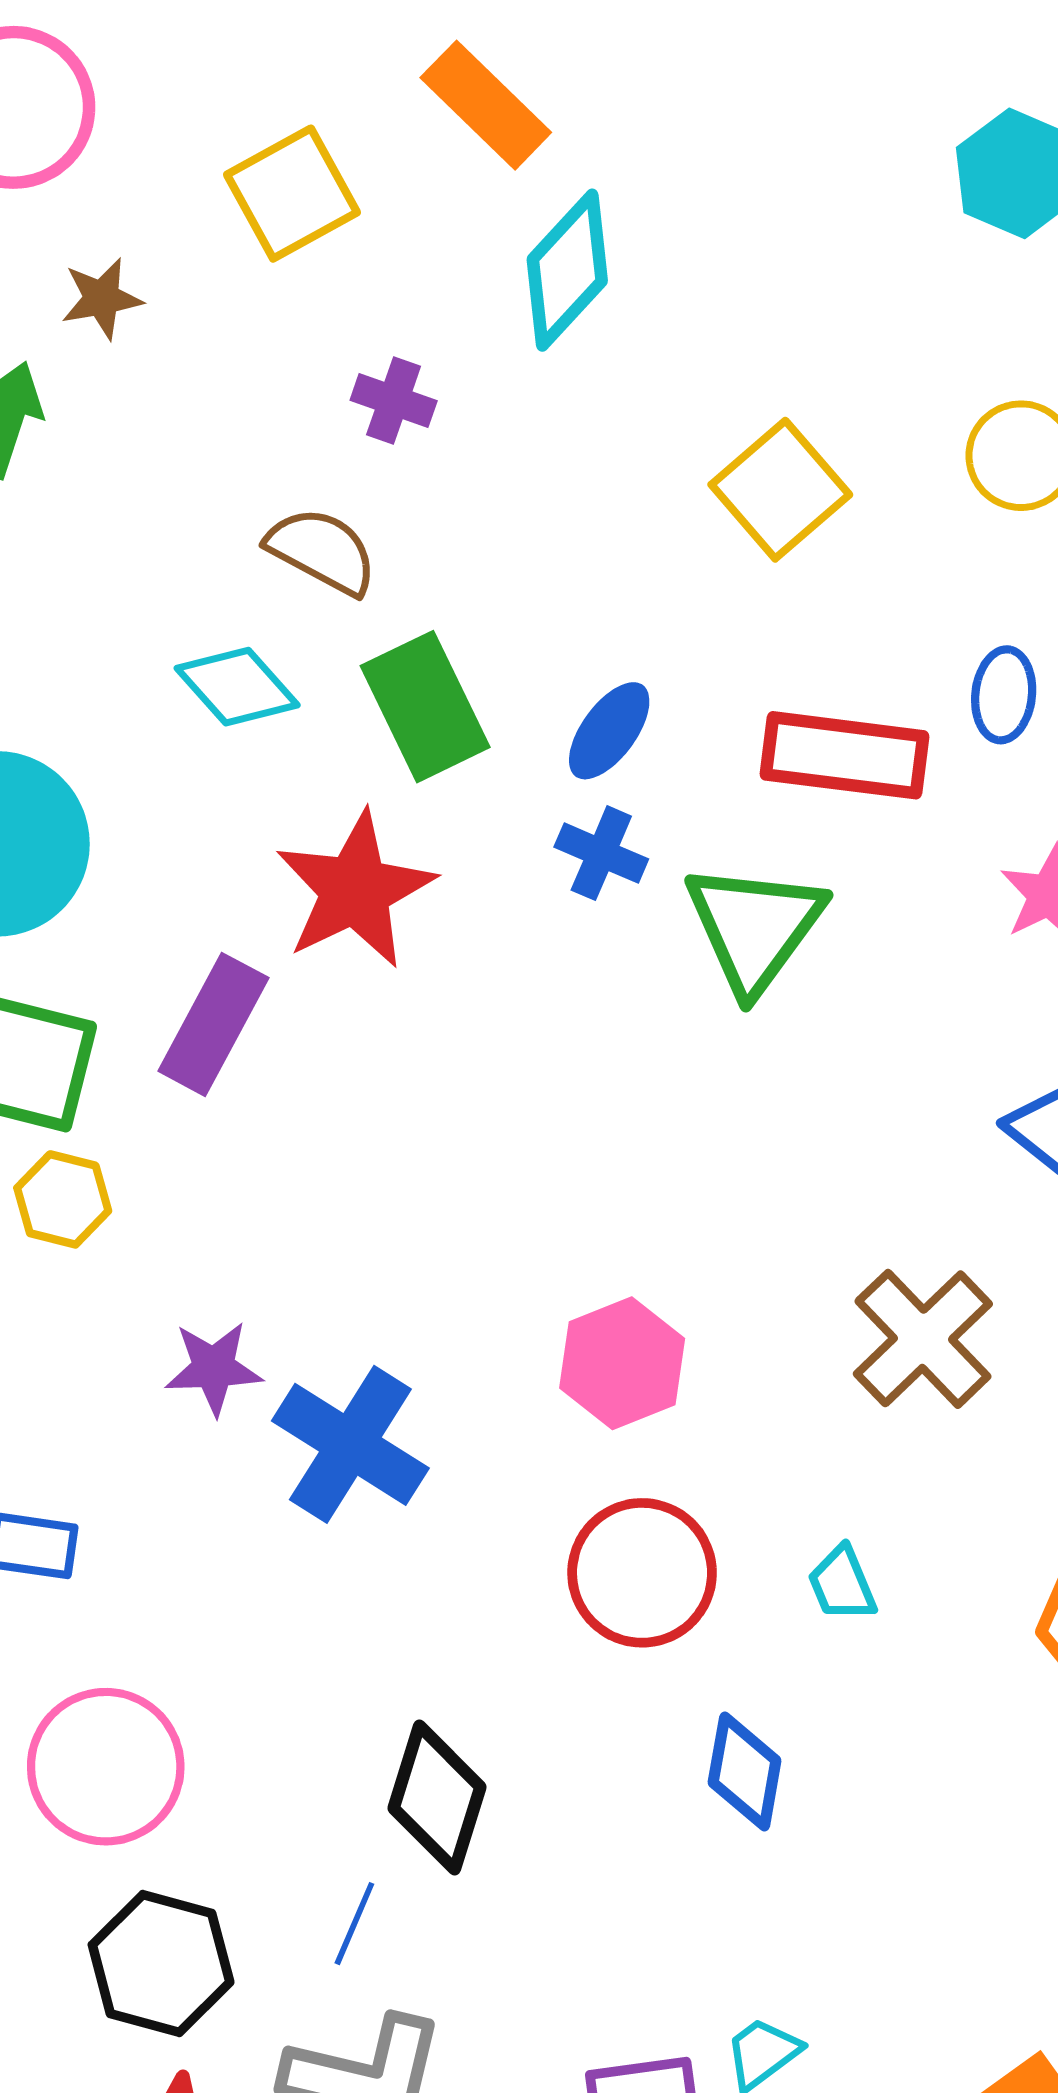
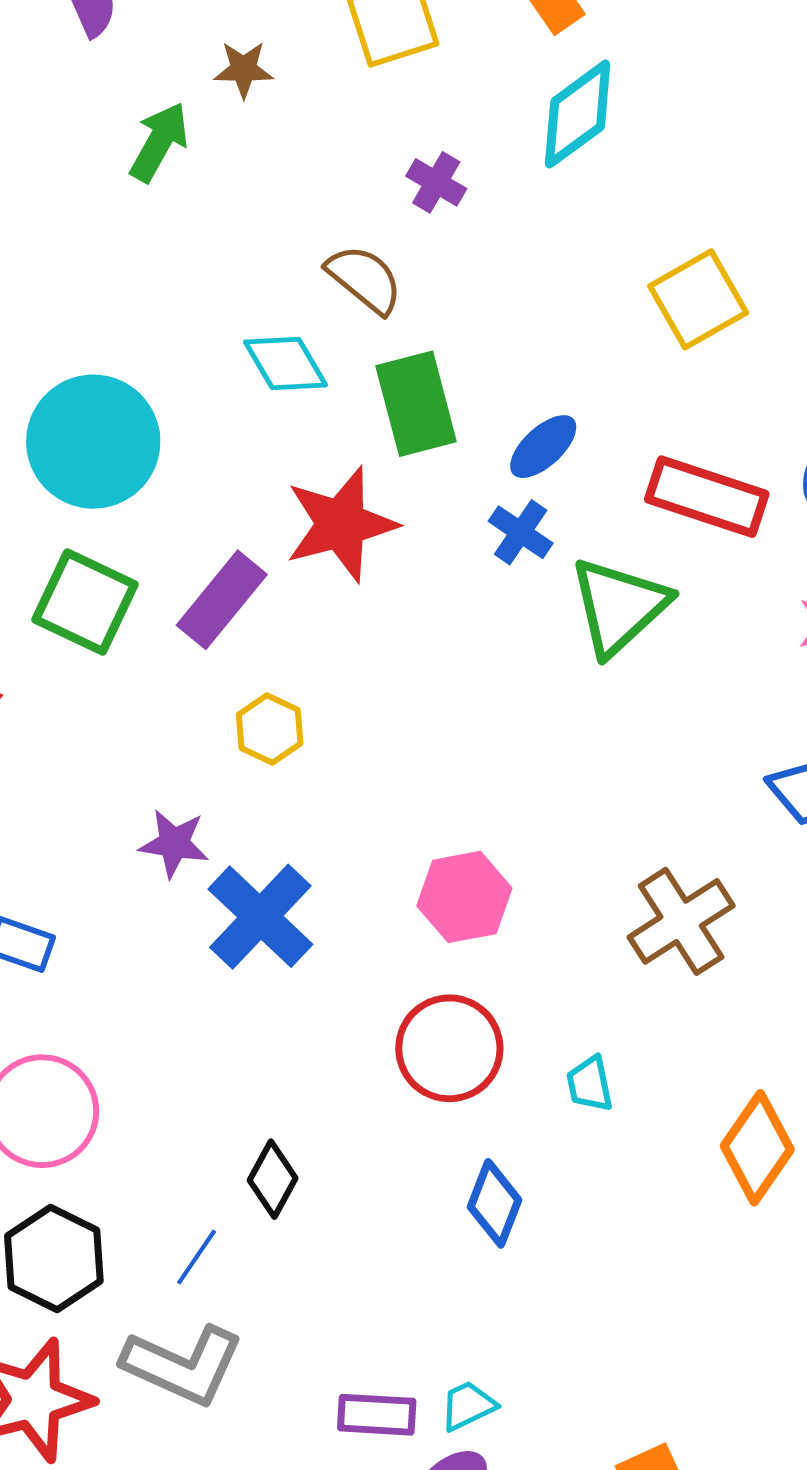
yellow hexagon: (63, 1199) -> (270, 729), moved
black diamond: (437, 1798) -> (273, 1179), size x0.7

